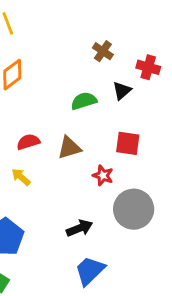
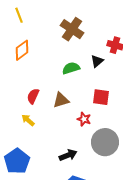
brown cross: (103, 51) -> (72, 29), moved, size x1.6
red semicircle: (28, 142) -> (33, 96), turned -49

